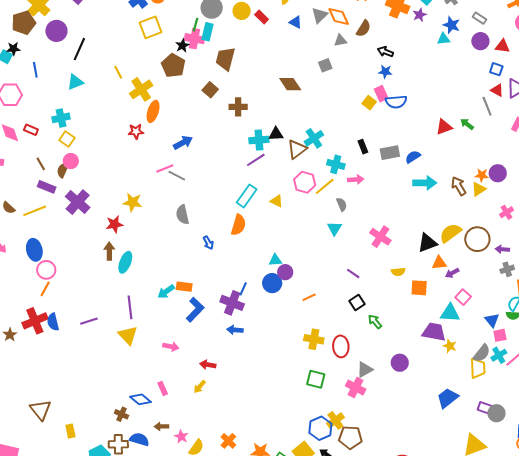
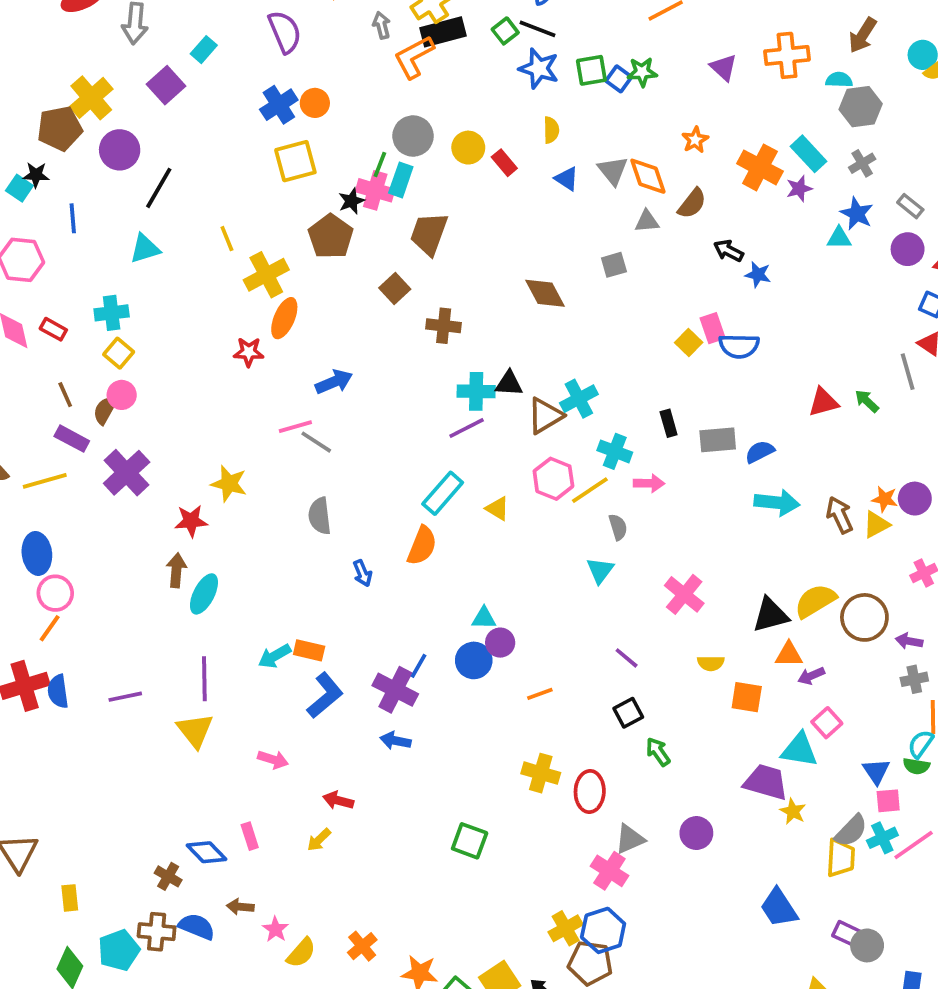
gray triangle: (320, 15) -> (613, 171), turned -30
blue star: (385, 72) -> (758, 275), moved
green square: (316, 379) -> (470, 841), moved
blue trapezoid: (448, 398) -> (779, 908), turned -90
blue hexagon: (320, 428) -> (603, 930), moved

